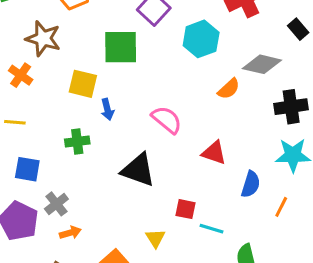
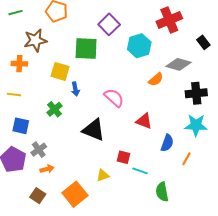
brown star: (43, 39) -> (35, 40), turned -30
orange cross: (21, 75) -> (19, 64), turned -35
green cross: (77, 142) -> (54, 109), turned -35
yellow triangle: (155, 238) -> (103, 175), turned 40

